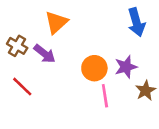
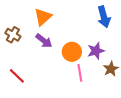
purple arrow: (45, 54) -> (44, 41), moved
red line: (22, 87) -> (17, 76), moved

